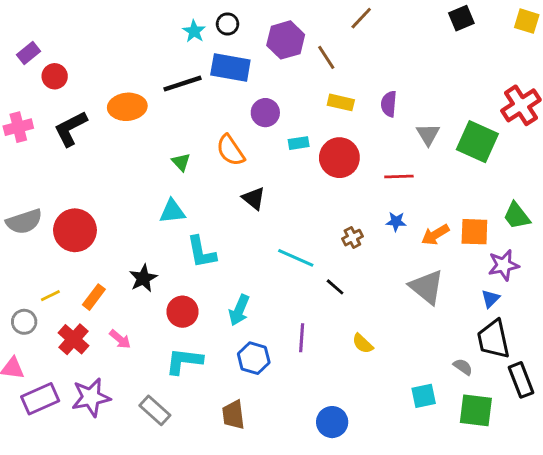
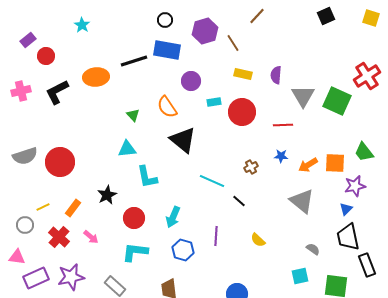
cyan star: (194, 31) -> (82, 25), moved
gray triangle: (428, 134) -> (303, 96), size x1.4
black triangle: (254, 198) -> (183, 140), size x1.6
gray semicircle: (463, 367) -> (313, 249), moved

